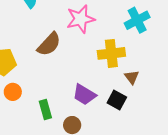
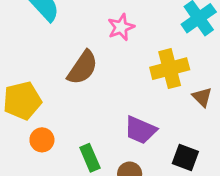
pink star: (81, 19) -> (121, 27), size x0.7
black square: (117, 100) -> (185, 157), moved

